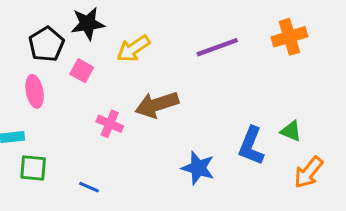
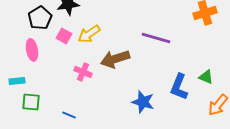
purple line: (217, 47) -> (156, 38), moved, turned 36
yellow arrow: (133, 49) -> (89, 34), moved

